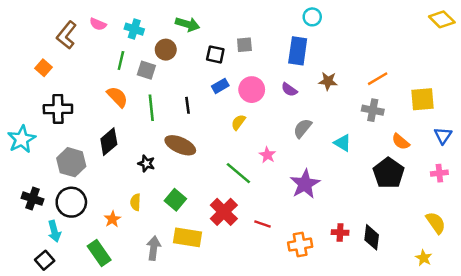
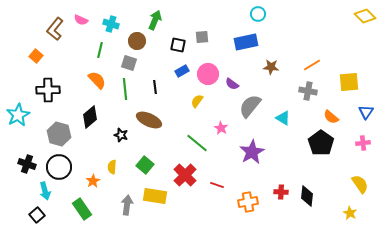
green arrow: (188, 24) -> (155, 20), turned -84
blue rectangle: (298, 51) -> (246, 42), turned 70
gray square: (146, 70) -> (129, 63), moved
purple semicircle: (289, 90) -> (232, 84), moved
gray semicircle: (303, 128) -> (250, 106), size x1.4

